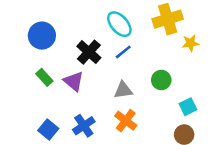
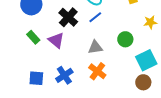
yellow star: (190, 43) -> (150, 22), moved
cyan square: (188, 107) -> (146, 60), size x1.5
blue square: (48, 130) -> (36, 78), turned -35

